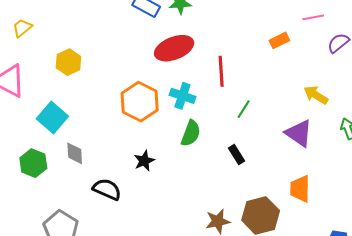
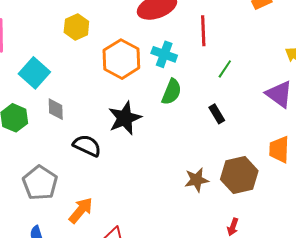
yellow hexagon: (68, 62) -> (76, 27), moved
black star: (144, 161) -> (125, 118), size x1.6

